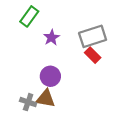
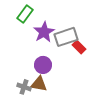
gray rectangle: (93, 36) -> (66, 37), moved
purple star: (52, 38) -> (44, 32), size x1.5

